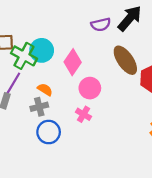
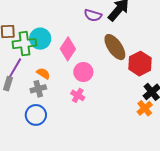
purple semicircle: (101, 25) -> (93, 15), turned 30
green cross: (24, 56) -> (24, 44), turned -35
blue circle: (49, 132) -> (36, 115), moved

